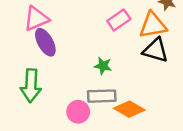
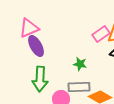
pink rectangle: (119, 20) -> (101, 34), moved
green arrow: (31, 86) -> (40, 79), moved

